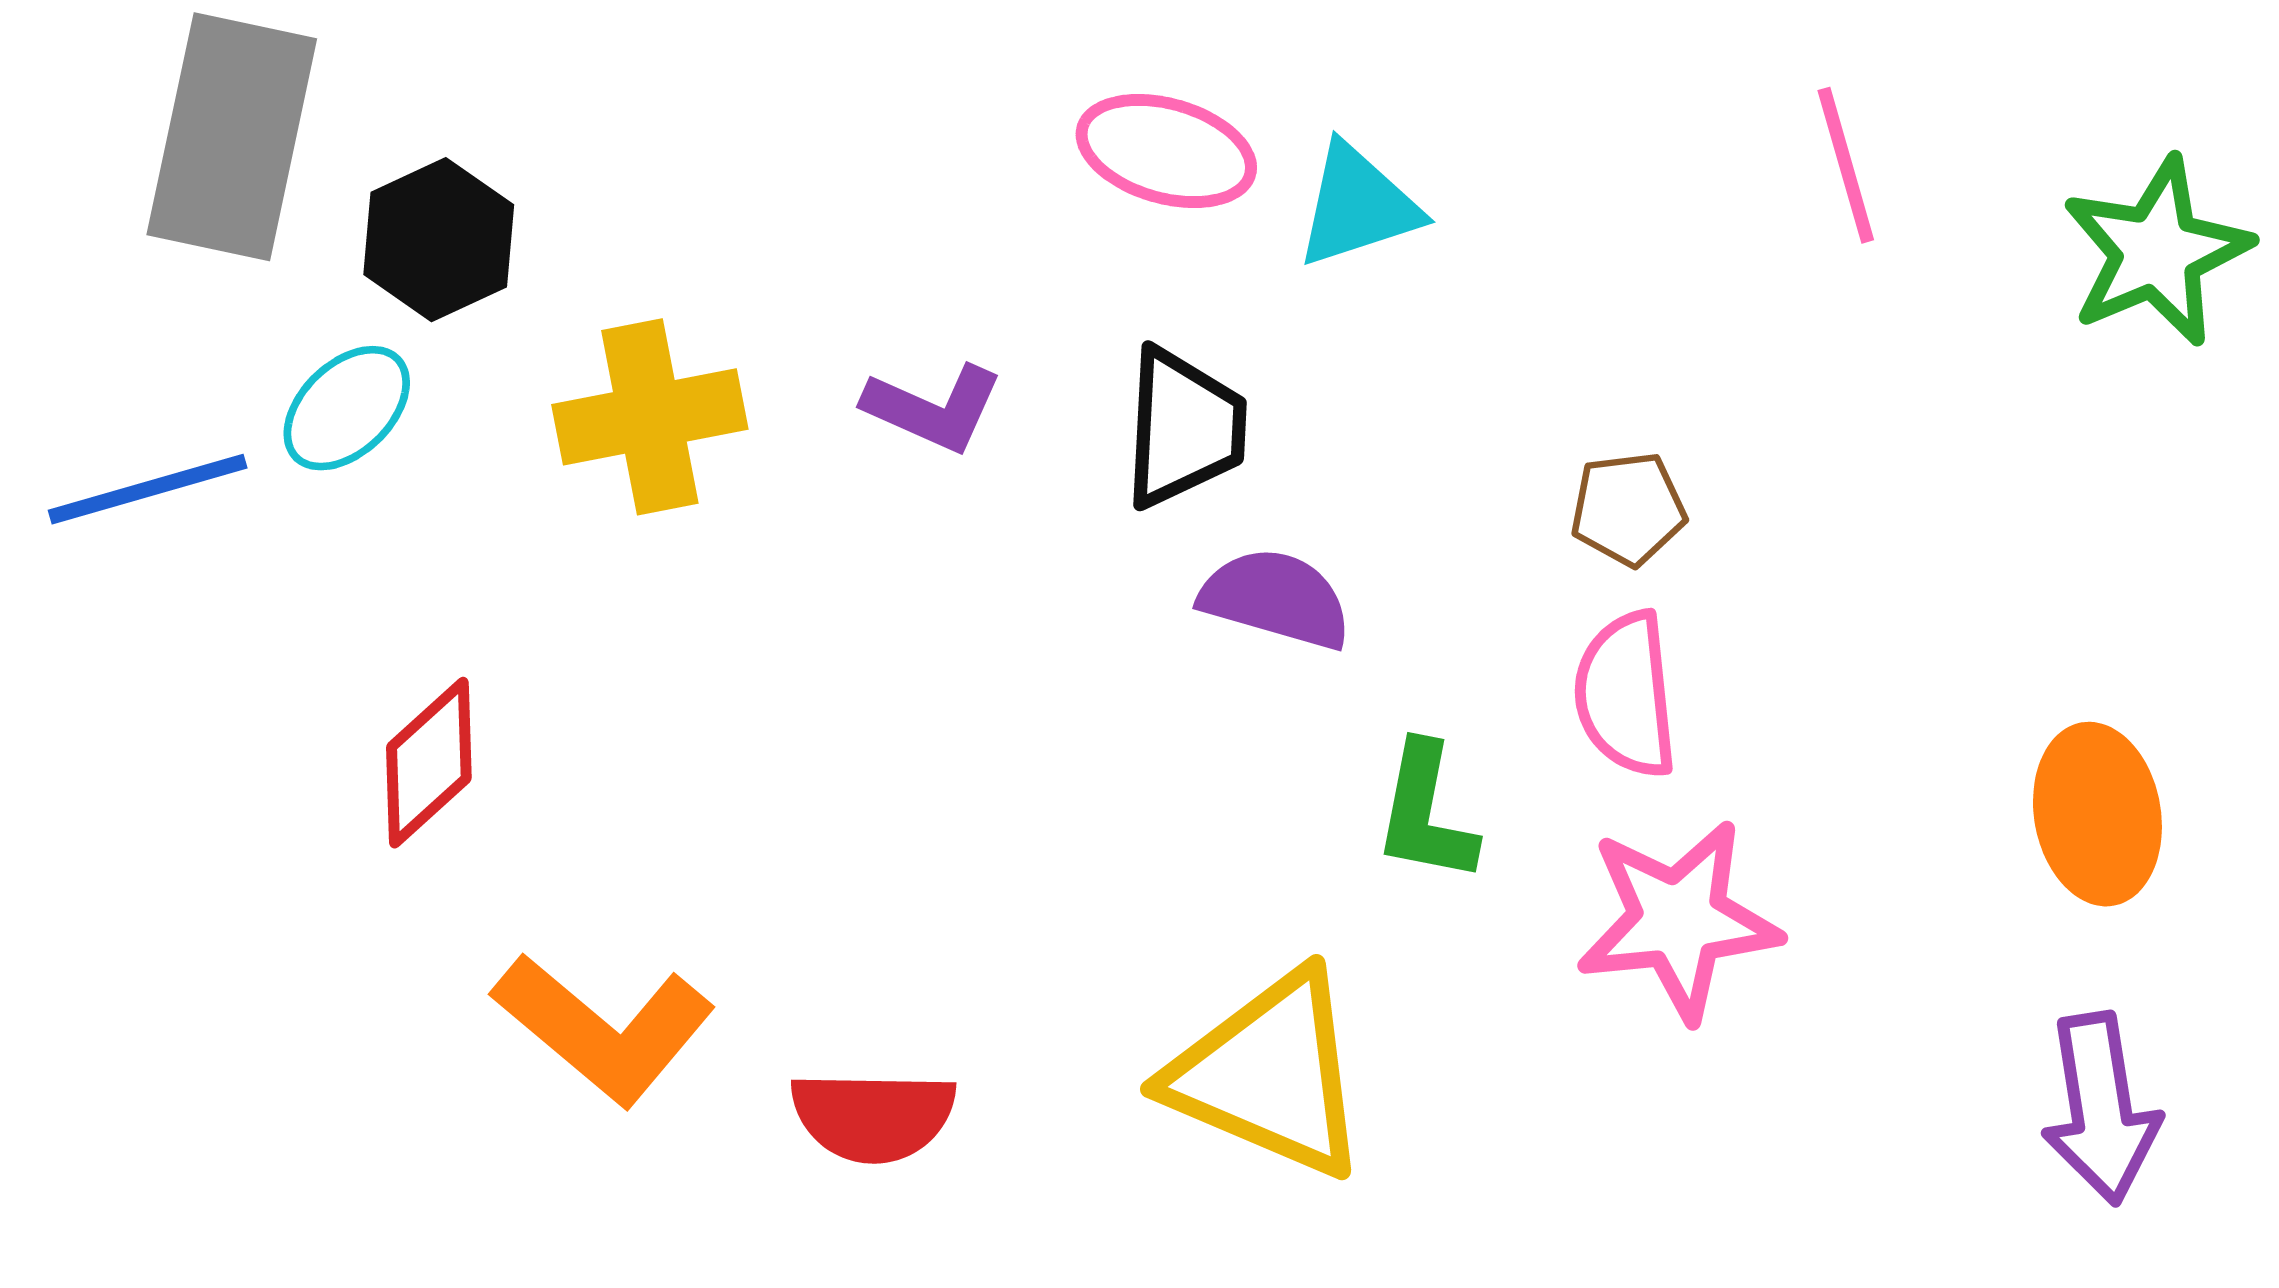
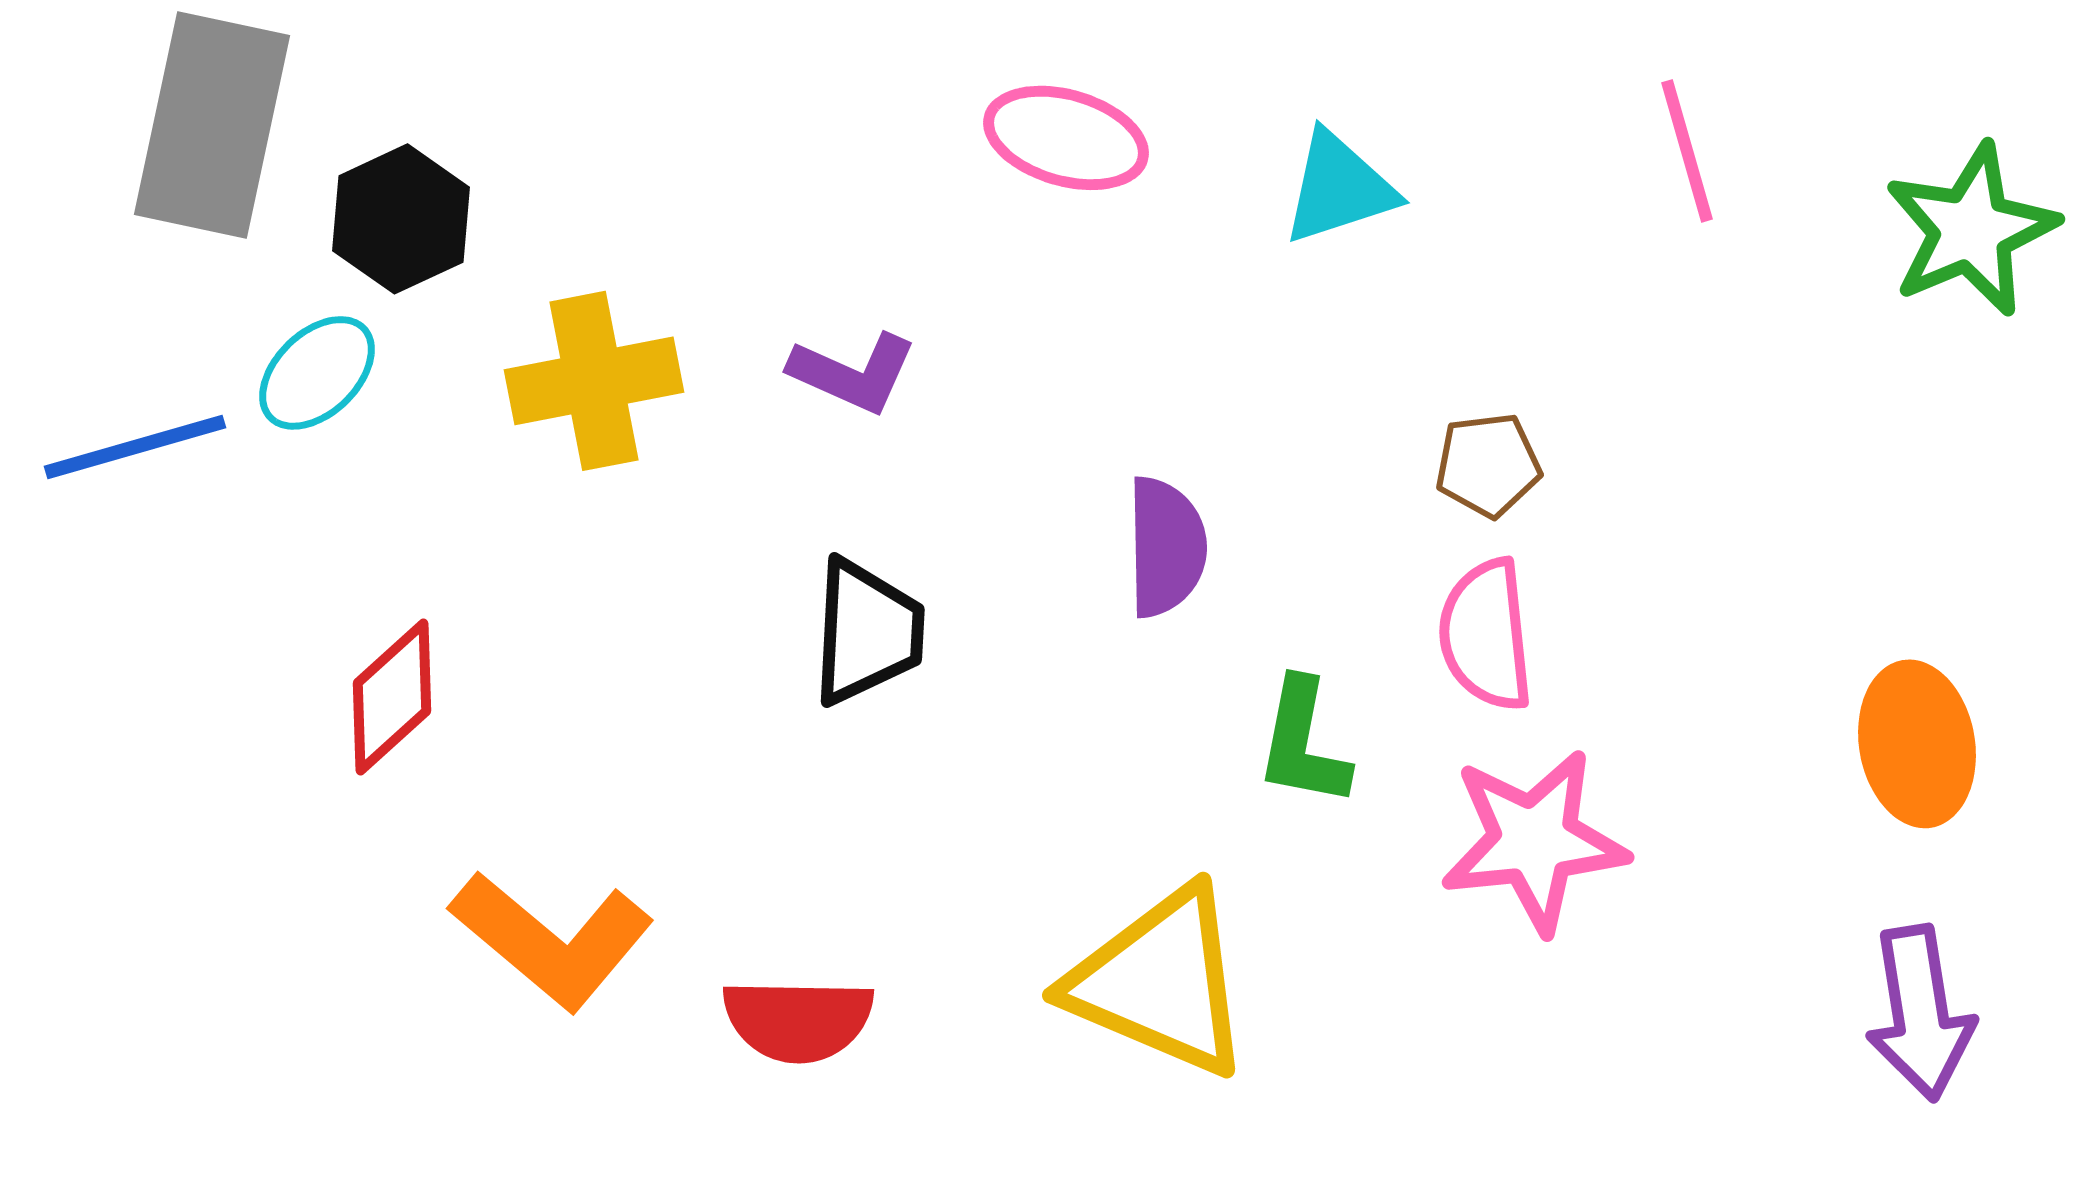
cyan triangle: (1358, 206) -> (1339, 188), moved
black trapezoid: (1184, 428) -> (867, 632), moved
purple semicircle: (1276, 599) -> (1166, 547), turned 73

